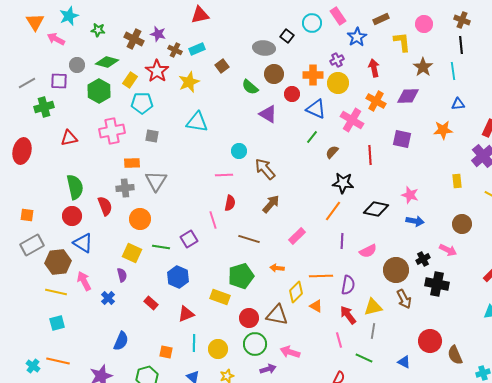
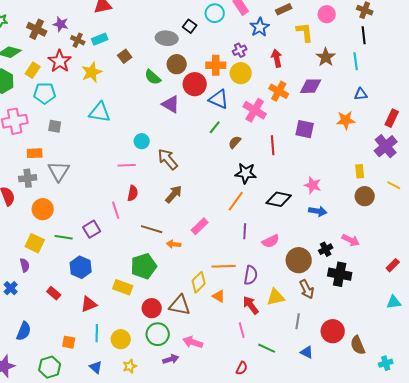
red circle: (292, 94) -> (195, 84), size x1.5
brown circle: (462, 224) -> (365, 196), moved
orange arrow: (277, 268) -> (174, 244), moved
gray line: (373, 331) -> (298, 321), moved

